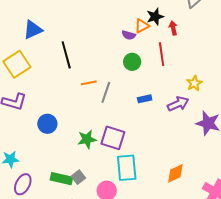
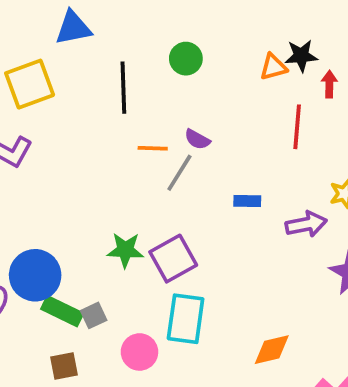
purple semicircle: (129, 35) -> (197, 139), moved
green circle: (132, 62) -> (186, 59), moved
blue circle: (47, 124) -> (35, 275), moved, size x1.4
purple square: (113, 138) -> (173, 259), turned 30

